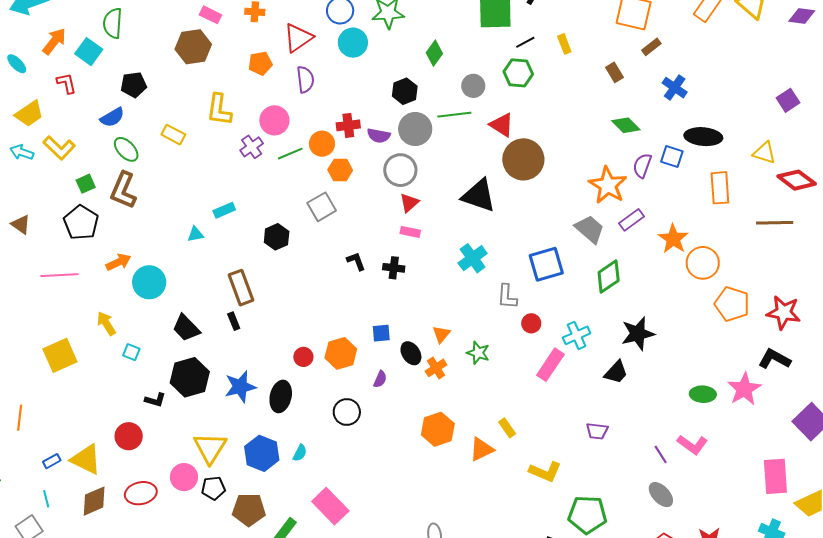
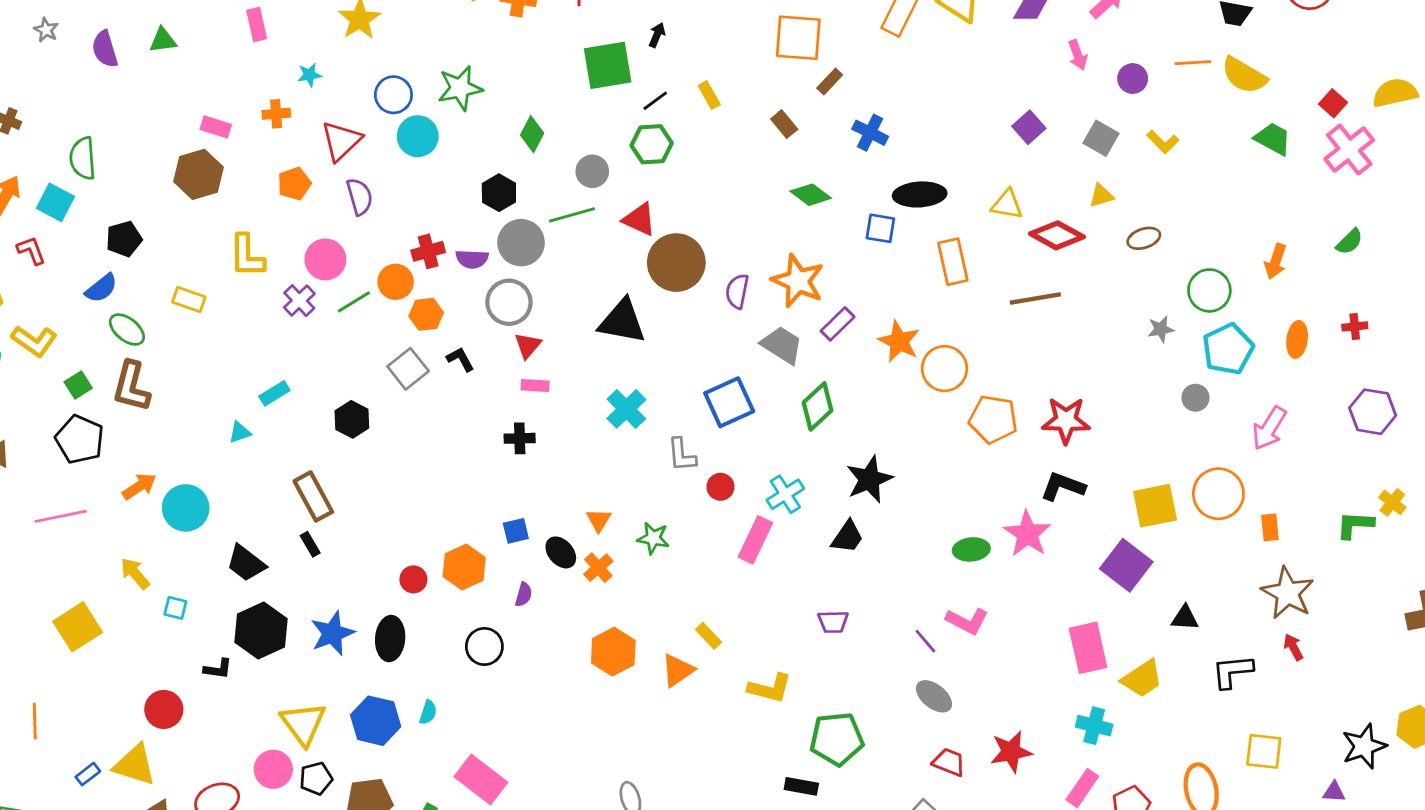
purple semicircle: (642, 166) -> (737, 291), moved
black L-shape: (356, 261) -> (460, 359), moved
red circle: (129, 436) -> (164, 709), moved

